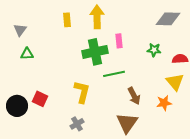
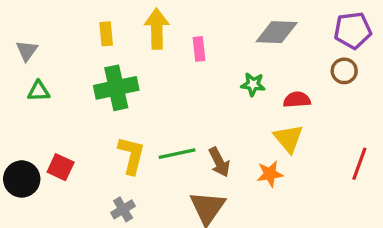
pink rectangle: (119, 41) -> (199, 49), moved
green cross: (95, 52) -> (116, 88), moved
green line: (114, 74) -> (177, 154), moved

